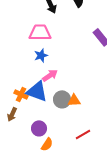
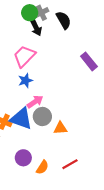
pink trapezoid: (40, 32) -> (24, 56), turned -45
gray circle: (62, 99) -> (42, 116), moved
orange semicircle: (47, 144) -> (42, 167), moved

